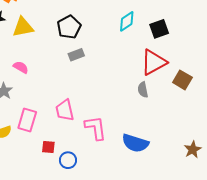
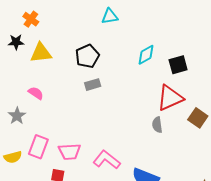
pink trapezoid: (65, 110) -> (70, 152), moved, turned -85
pink L-shape: (96, 128) -> (107, 160), turned -48

